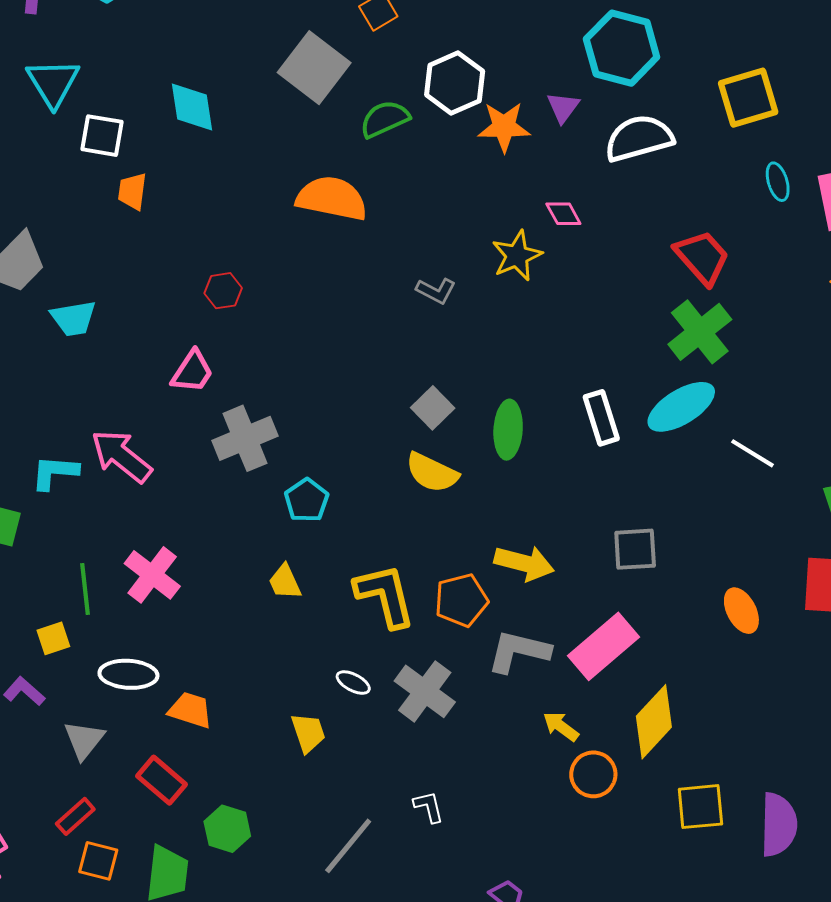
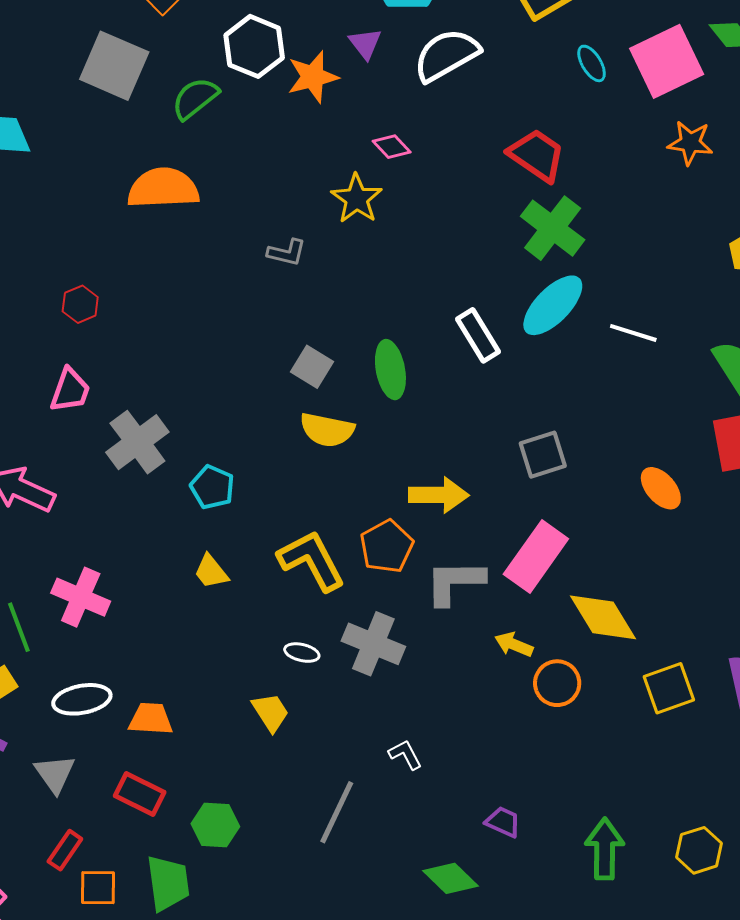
yellow diamond: (654, 722) -> (603, 617), turned -60

